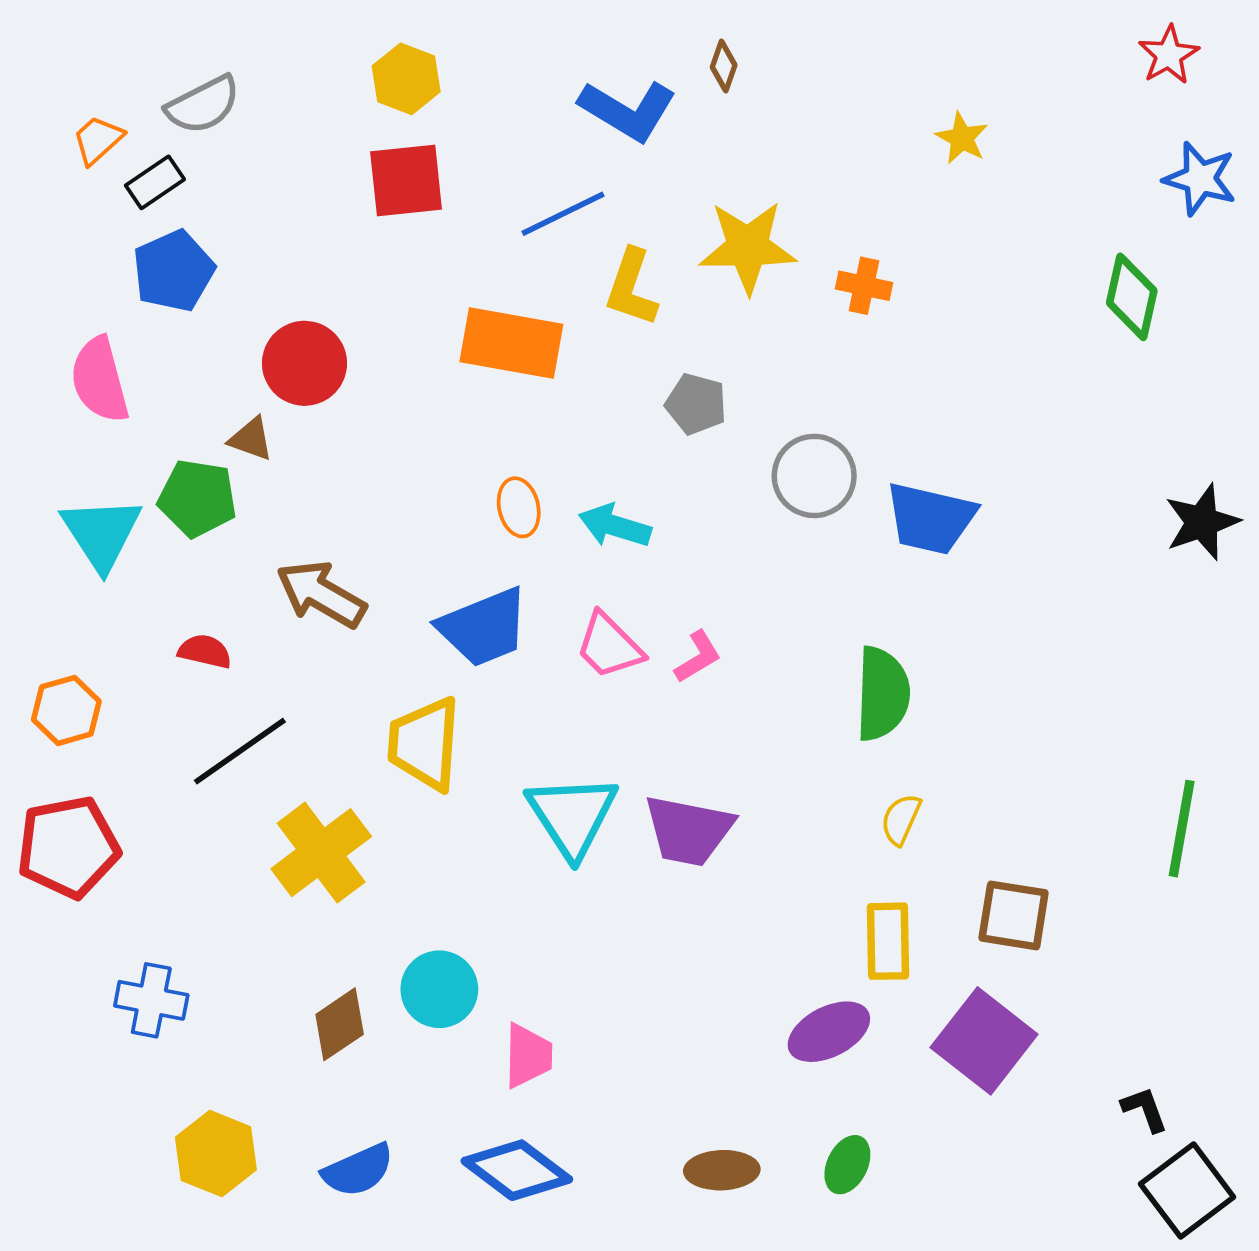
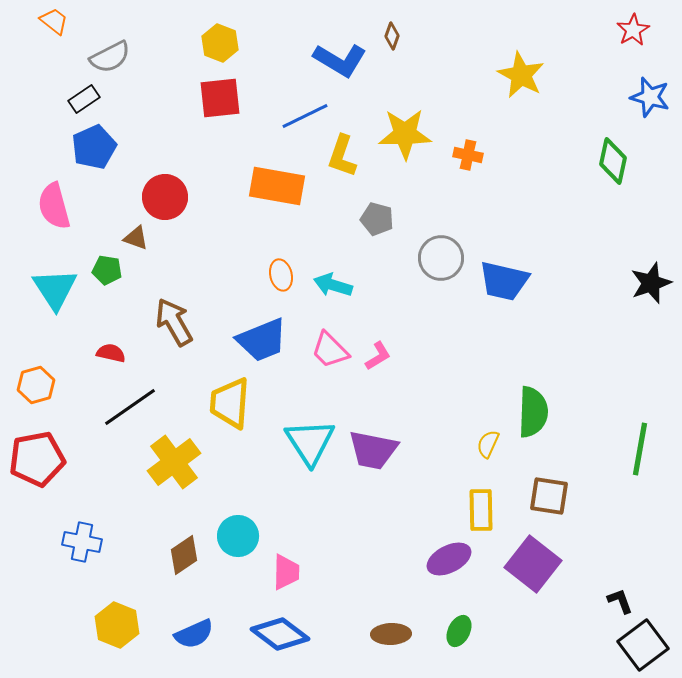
yellow star: (962, 138) -> (521, 75), size x1.6
orange trapezoid: (98, 140) -> (54, 21), moved, turned 80
green pentagon: (197, 498) -> (107, 270), size x0.7
brown arrow: (321, 594) -> (174, 322), turned 30
green semicircle: (882, 694) -> (533, 412), moved

